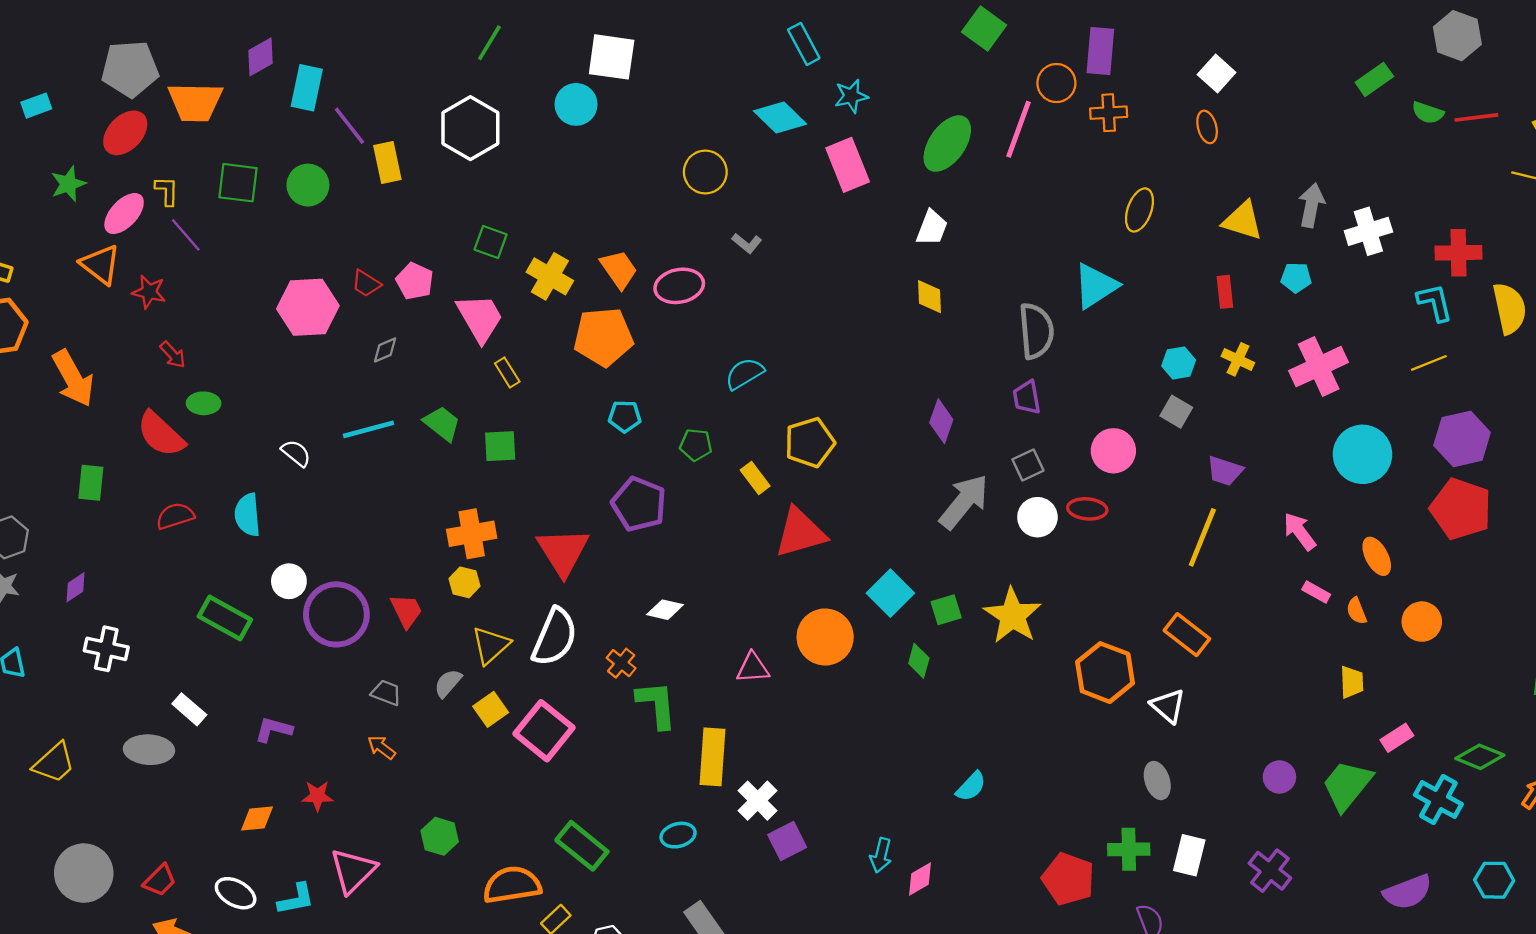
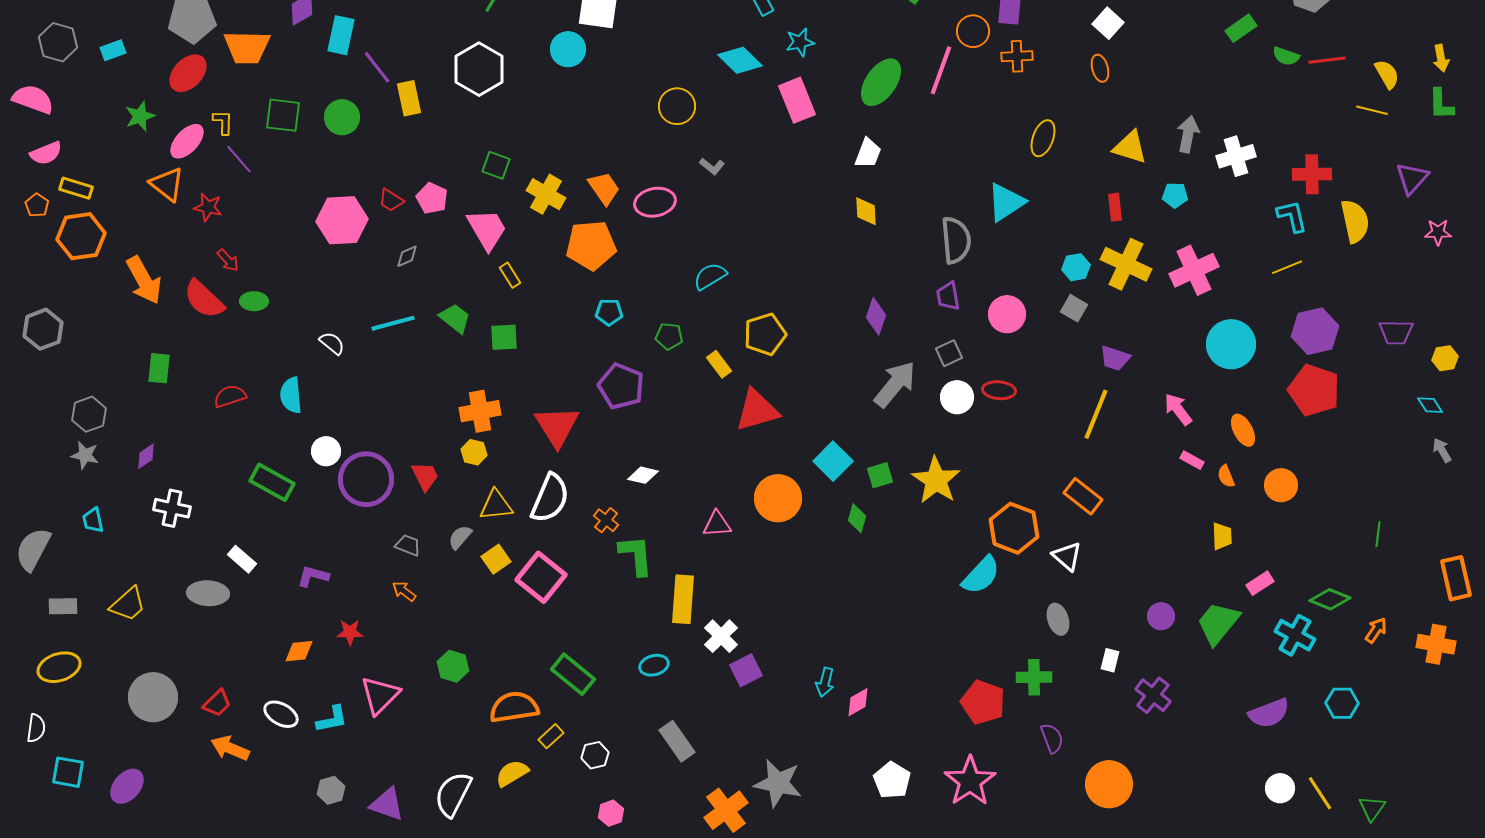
yellow cross: (1238, 359) -> (1126, 264), size x1.8
red semicircle: (161, 434) -> (204, 299), moved
pink circle: (1113, 451) -> (1007, 314), moved
yellow triangle: (491, 645) -> (496, 505), turned 36
cyan semicircle: (971, 786) -> (981, 575), moved, size x1.5
white rectangle: (1189, 855) -> (1110, 660), moved, size x0.7

